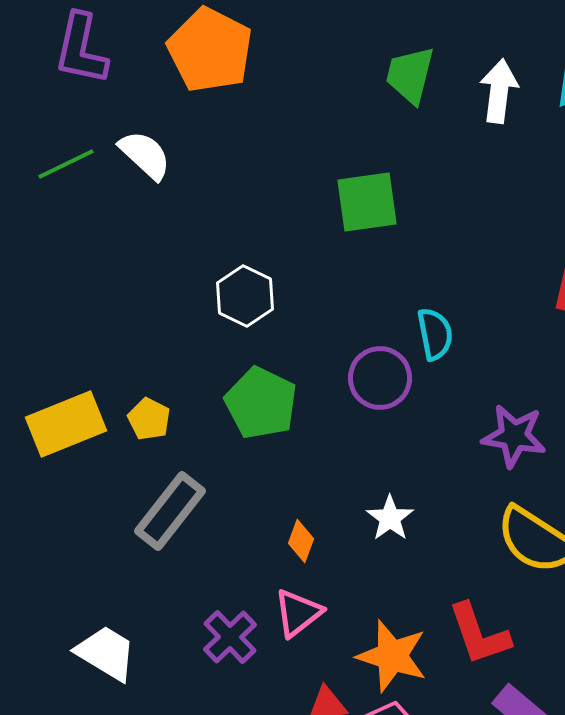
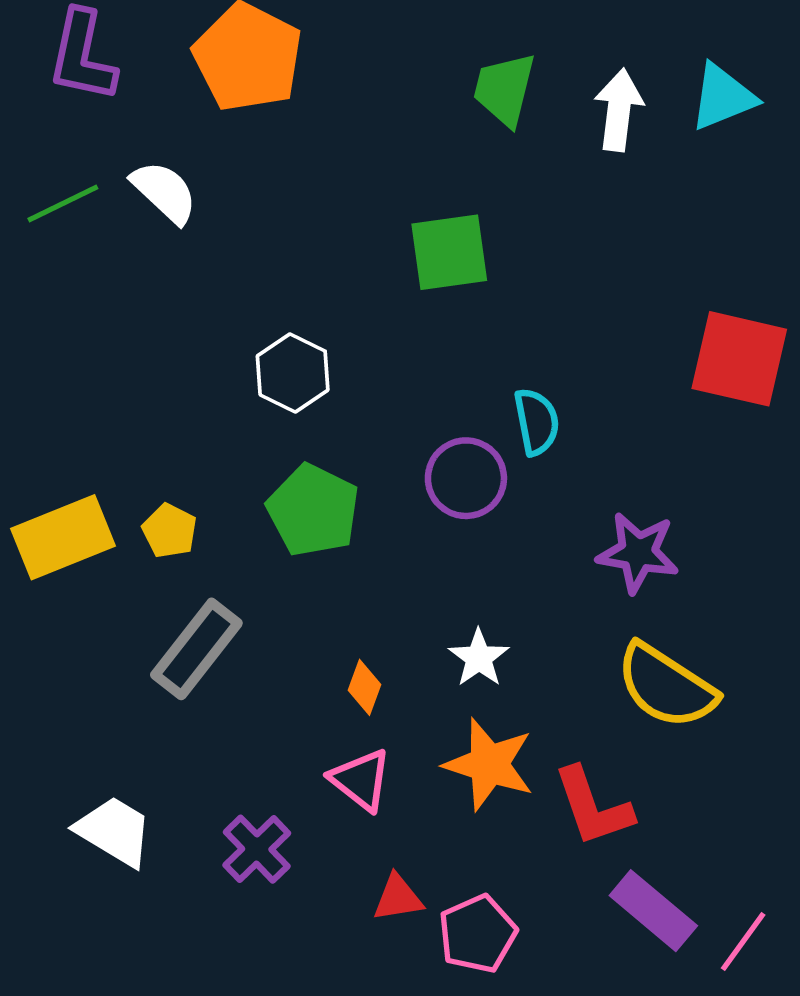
pink triangle: (298, 613) -> (361, 780), turned -44
purple cross: (230, 637) -> (257, 849), moved
orange star: (392, 656) -> (489, 764), moved

